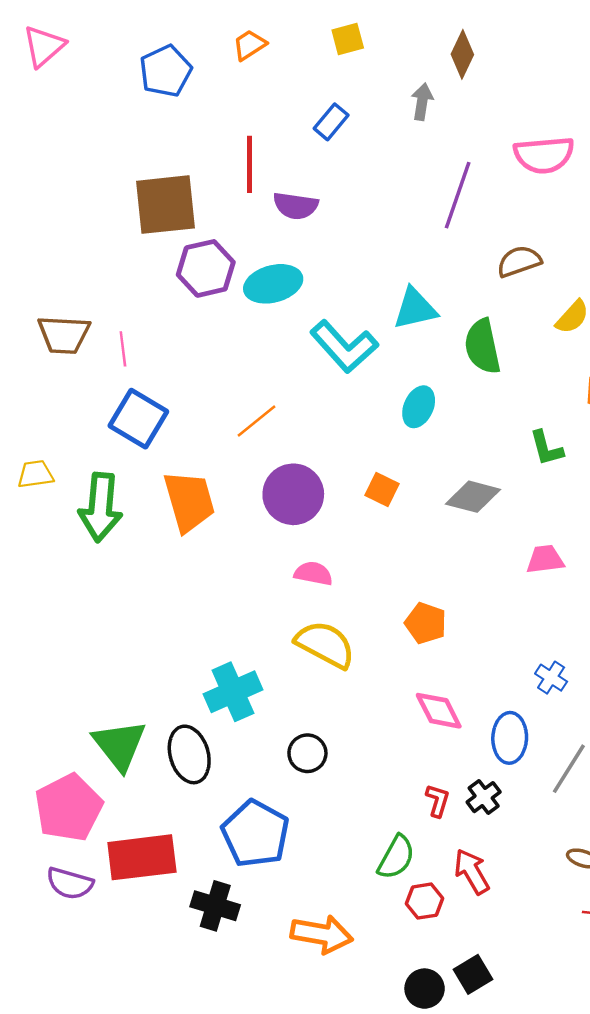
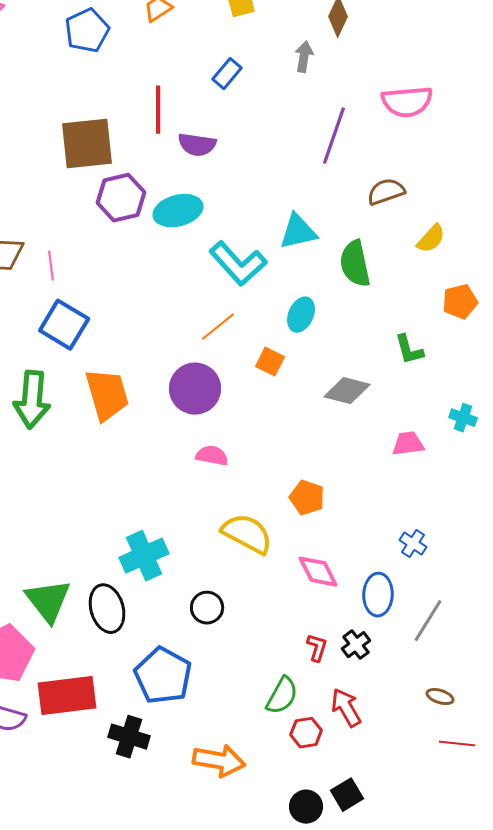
orange line: (257, 421) -> (218, 327), moved
orange square: (382, 490) -> (270, 362), moved
yellow semicircle: (325, 644) -> (247, 534), moved

